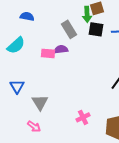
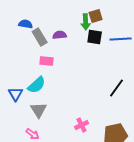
gray rectangle: (69, 29) -> (40, 37), moved
cyan semicircle: (16, 45) -> (37, 85), moved
purple semicircle: (61, 49) -> (60, 35), moved

